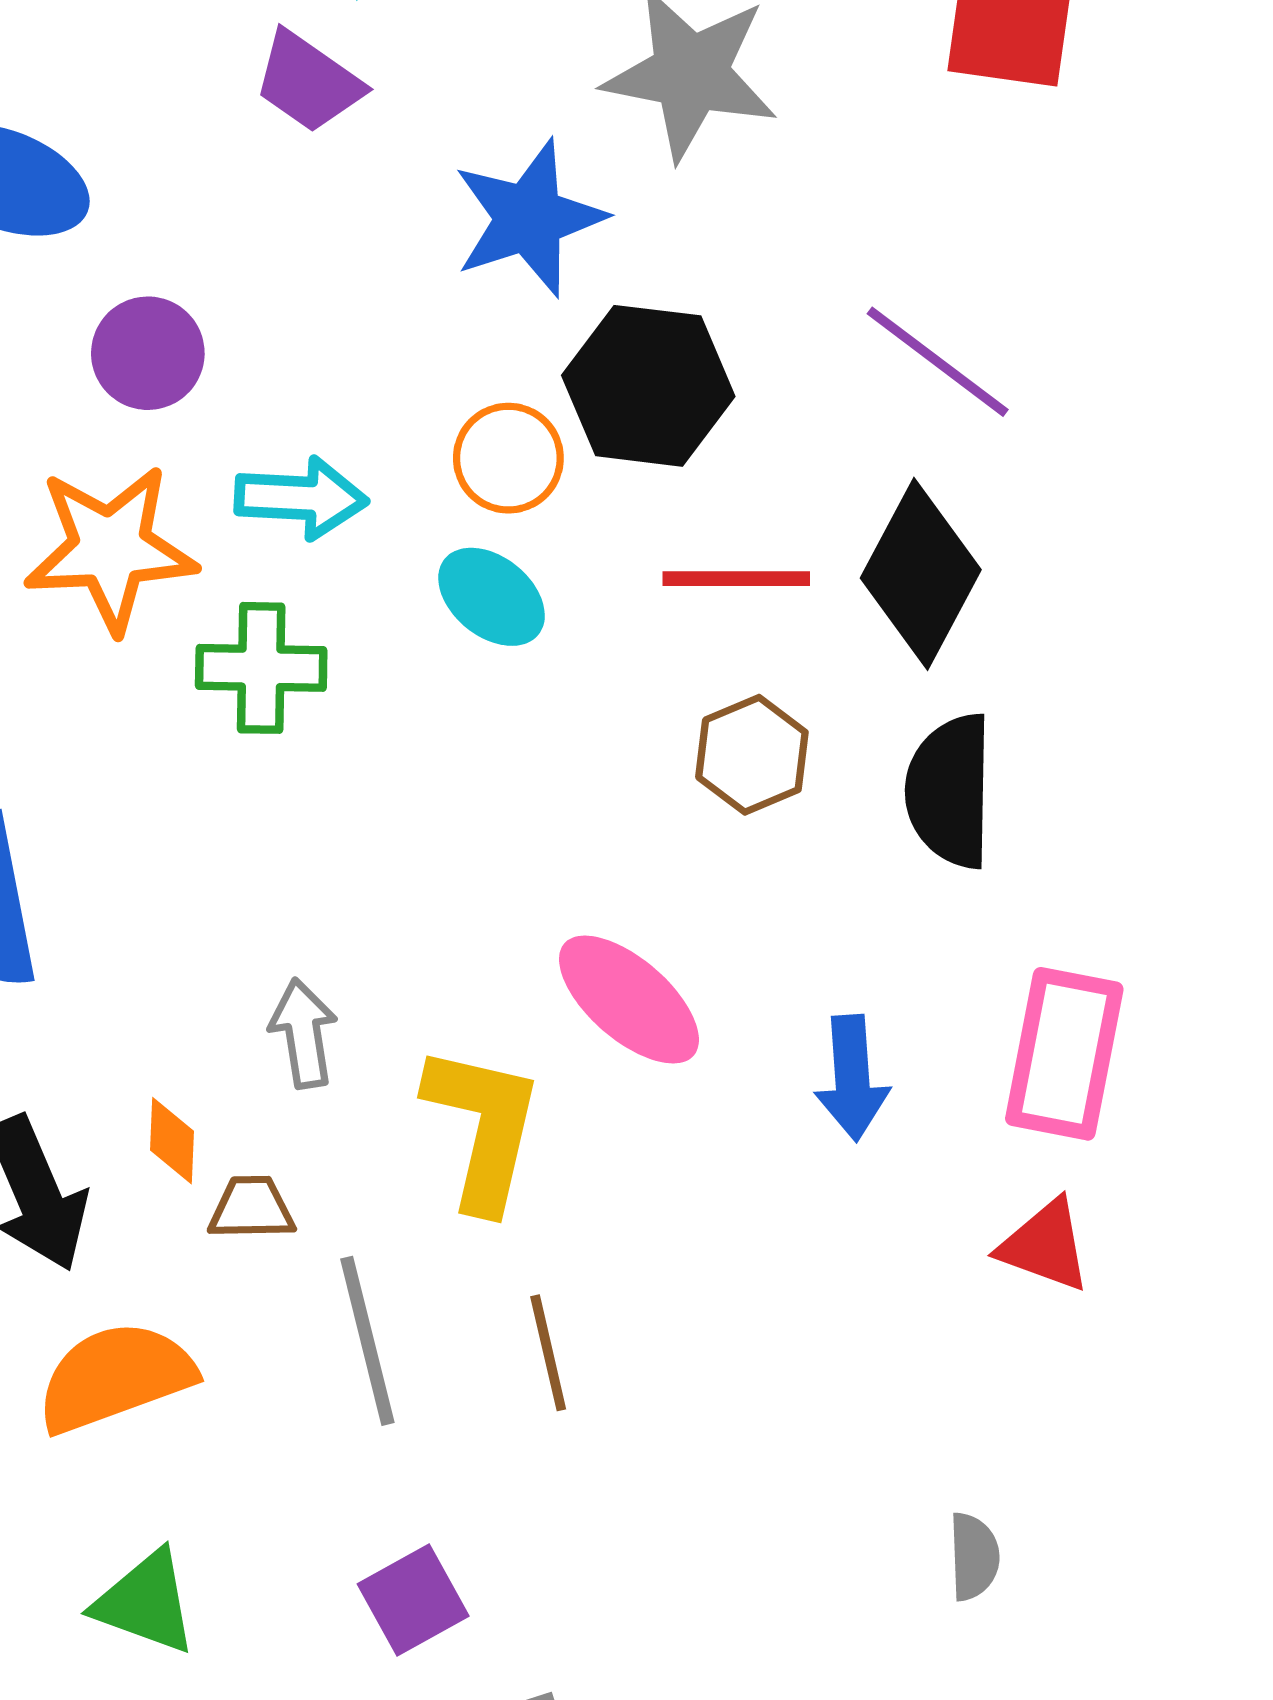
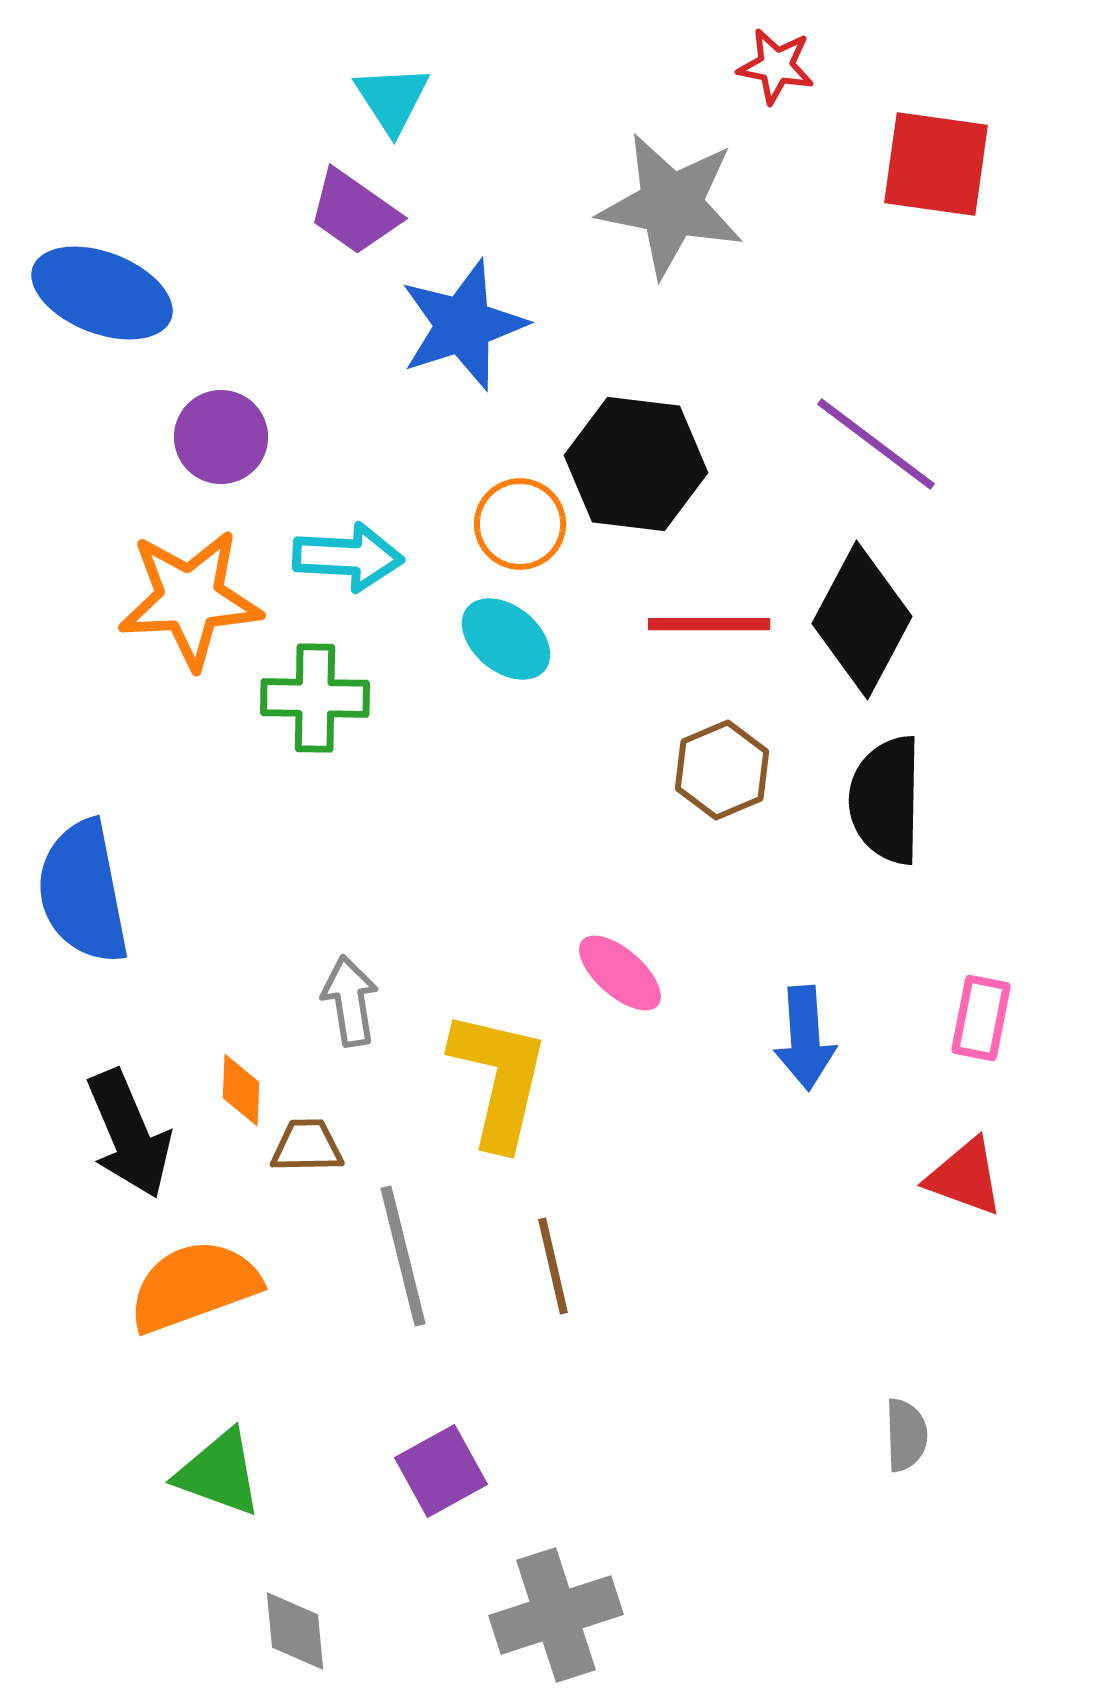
blue star: (529, 218) -> (463, 325), moved
pink ellipse: (629, 1000) -> (620, 973), size x0.7
pink rectangle: (1064, 1054) -> (981, 1018), size x0.6

